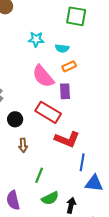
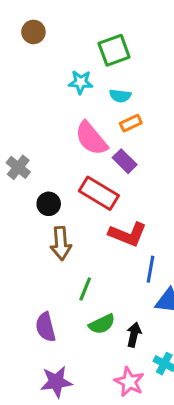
green square: (76, 16) -> (114, 50), moved, turned -30
purple rectangle: (65, 91) -> (125, 161), turned -42
brown arrow: (23, 145) -> (61, 243), size x1.5

